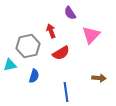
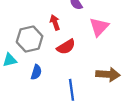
brown arrow: (99, 78) -> (108, 74), size x1.5

